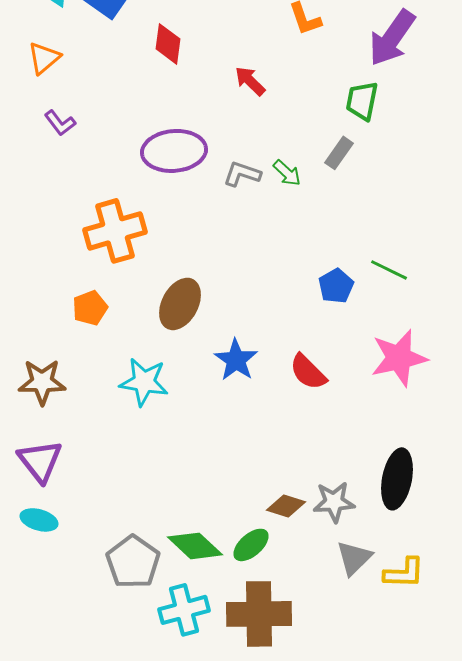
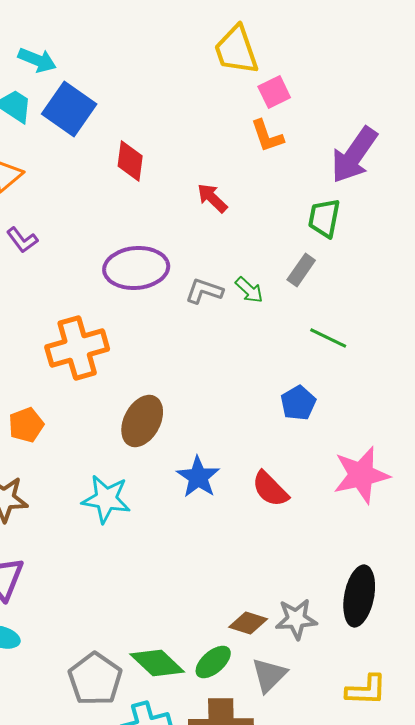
green line: (389, 270) -> (328, 338), moved
orange pentagon: (90, 308) -> (26, 425), moved
gray triangle: (354, 558) -> (269, 675), moved

